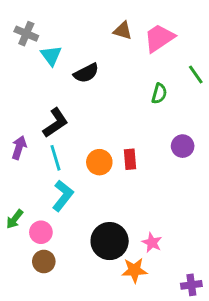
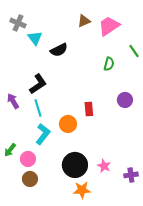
brown triangle: (123, 31) -> (84, 21), turned -40
purple arrow: (19, 148) -> (13, 101), turned -49
orange circle: (99, 162) -> (68, 124), moved
orange star: (134, 270) -> (82, 190), moved
purple cross: (191, 285) -> (131, 175), moved

